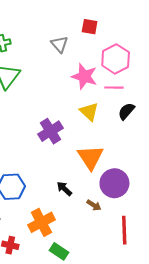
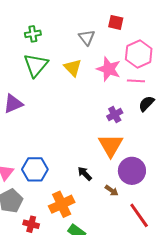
yellow triangle: (89, 112) -> (73, 68), moved
purple cross: (50, 131) -> (115, 115), moved, size x0.7
red line: (124, 230) -> (139, 215), turned -36

